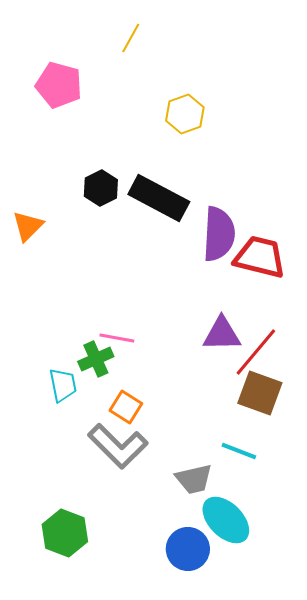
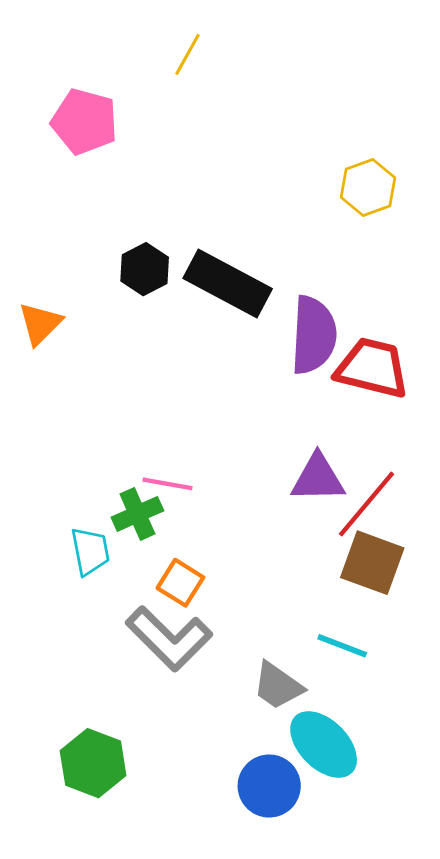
yellow hexagon: (185, 114) -> (368, 188), moved
gray trapezoid: (194, 479) -> (278, 686), turned 48

